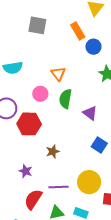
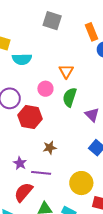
purple line: (58, 187) -> (41, 173), moved

